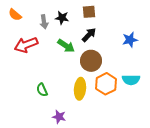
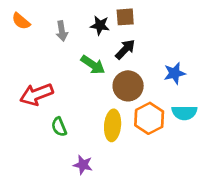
black star: (62, 18) -> (100, 25), moved
blue star: (130, 40) -> (175, 73), moved
red arrow: (26, 45) -> (36, 94), moved

